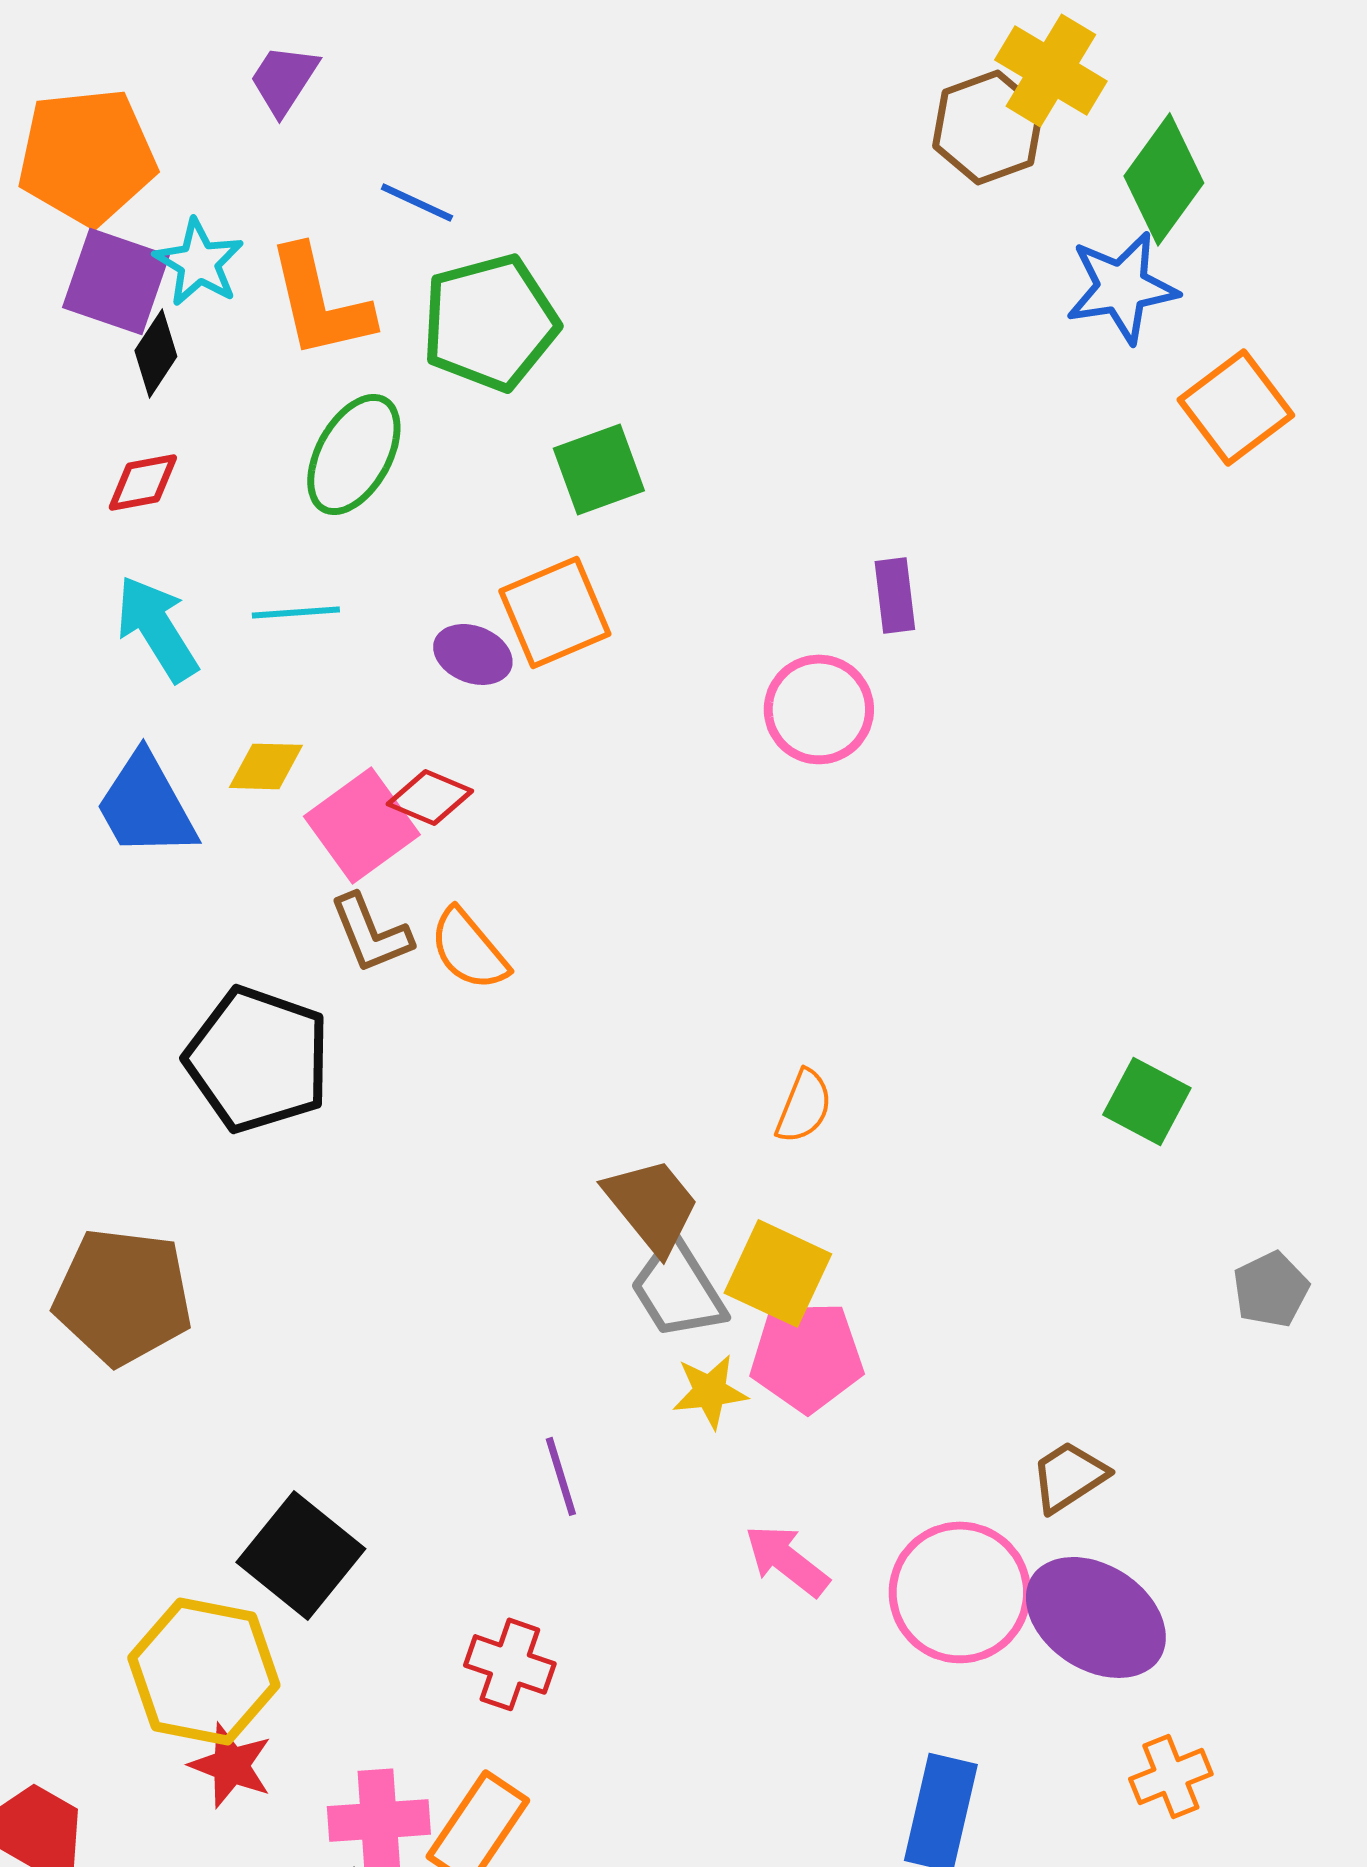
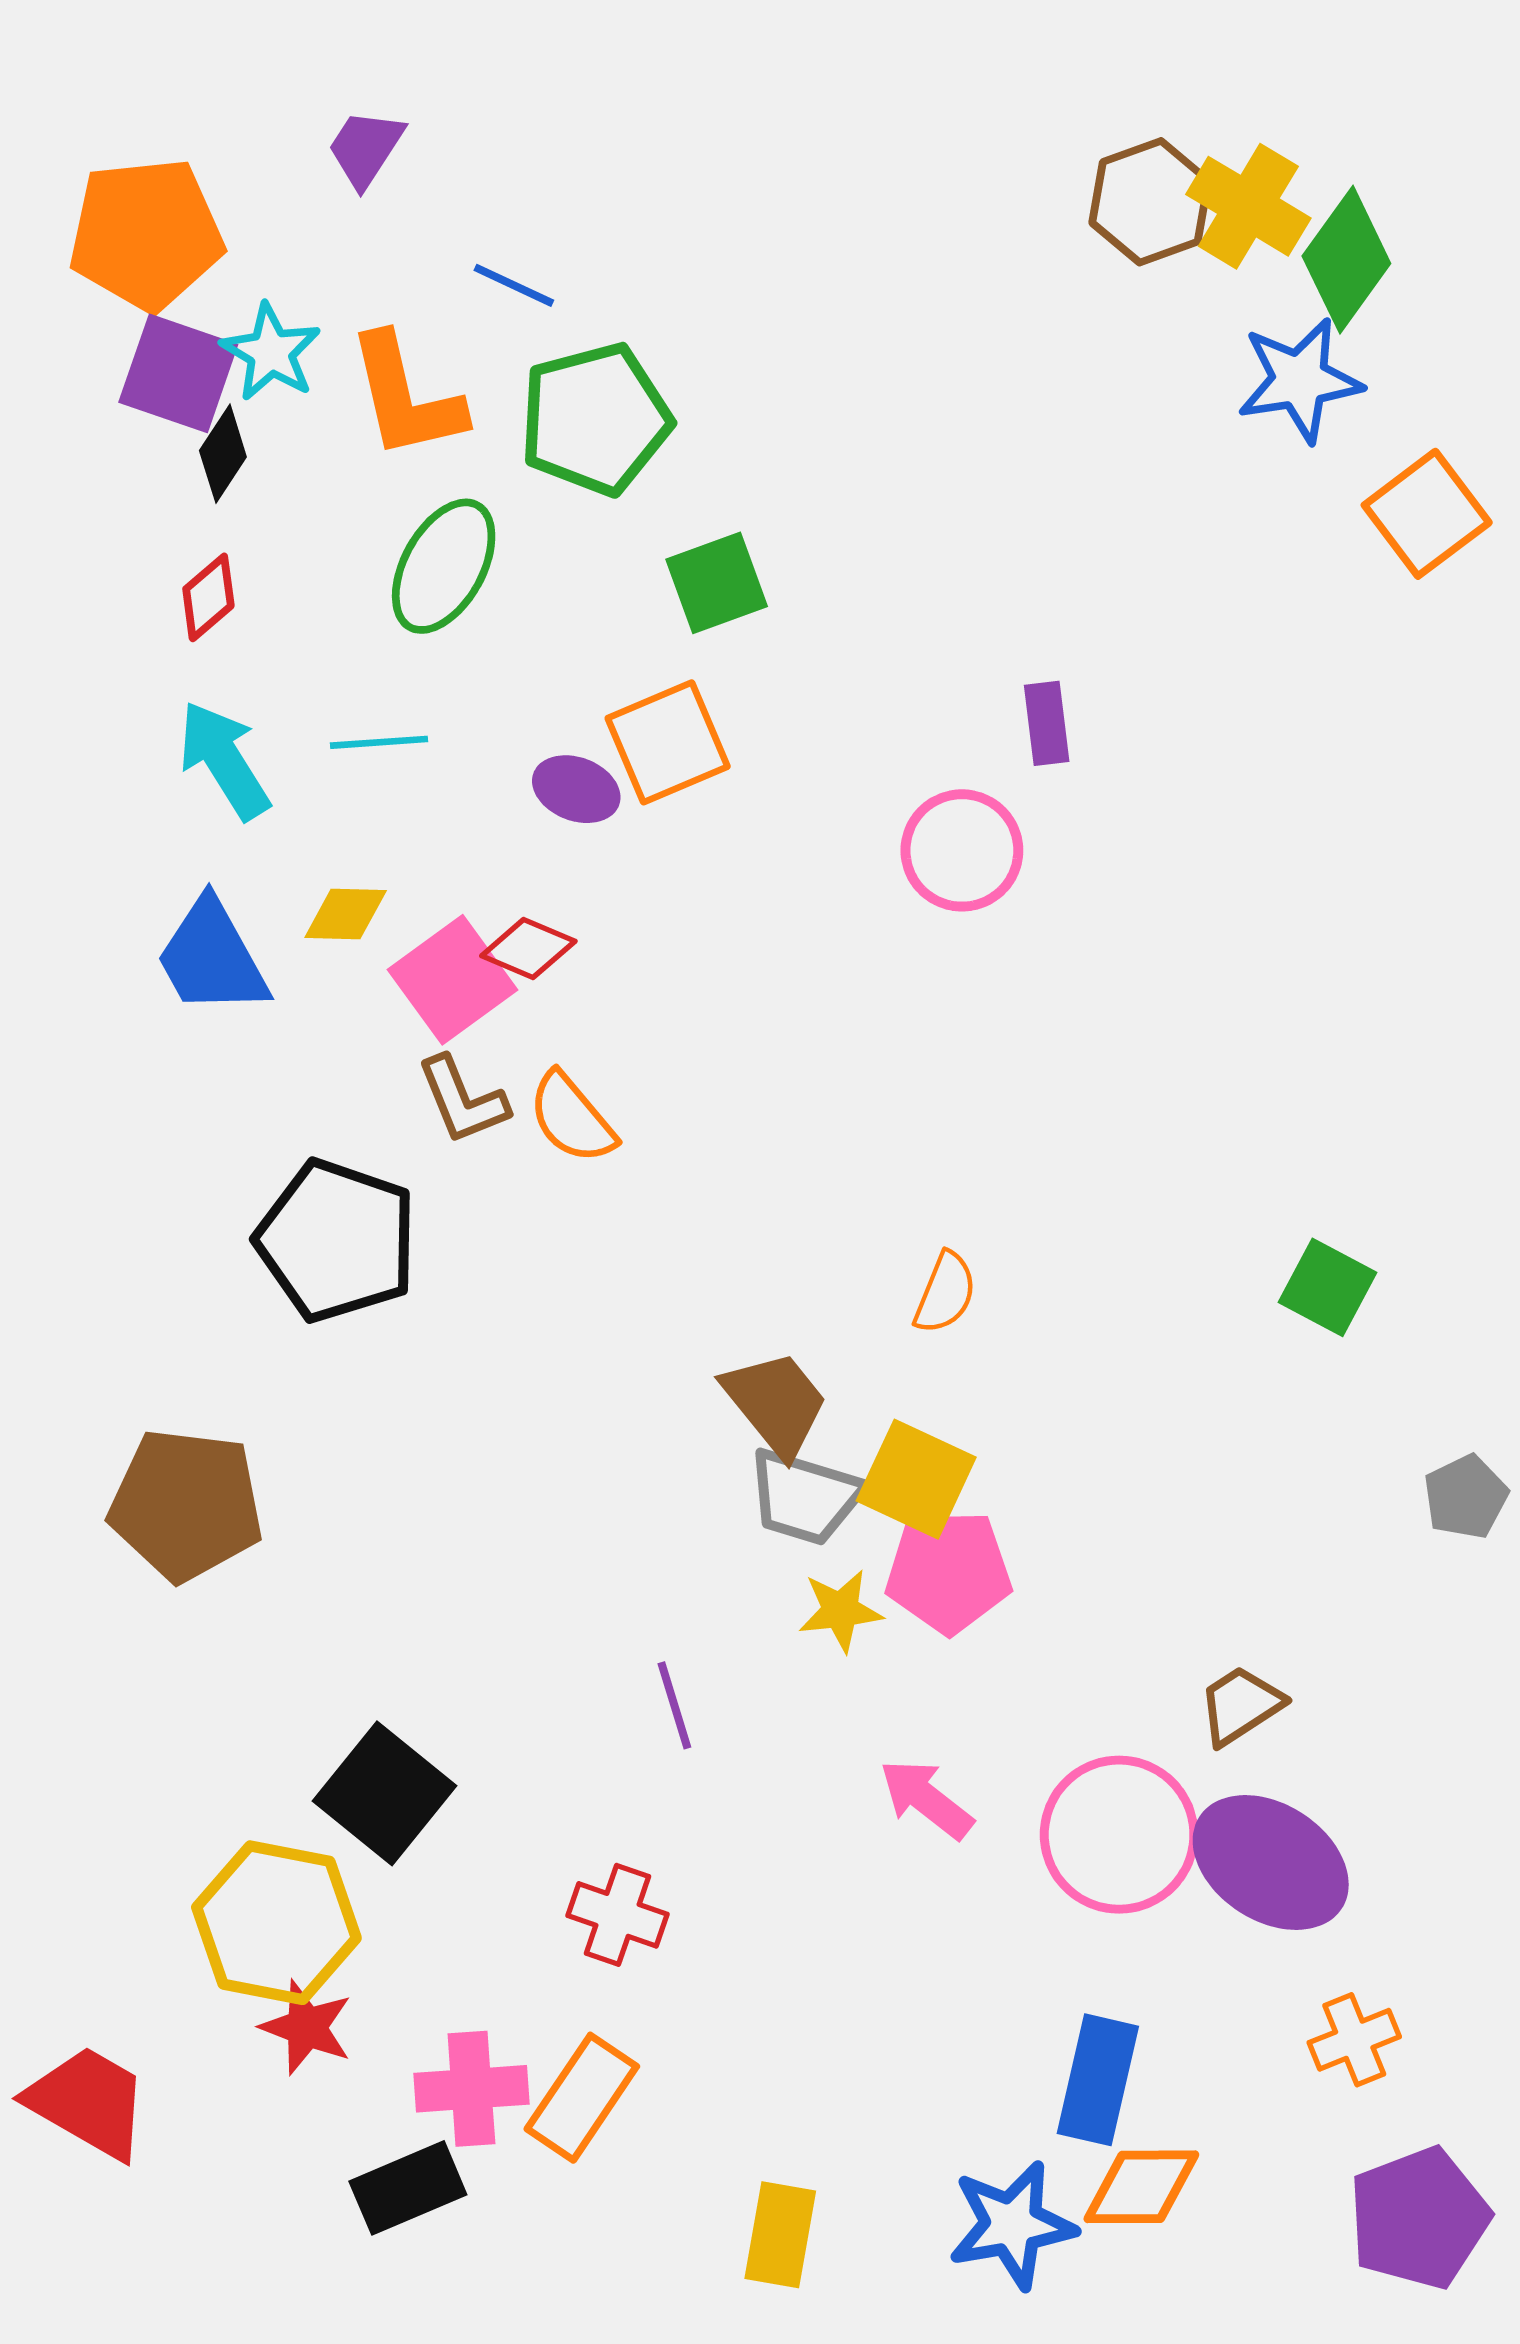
yellow cross: (1051, 70) -> (1248, 206), moved
red diamond: (143, 482) -> (208, 597), turned -30
gray trapezoid: (678, 1289) -> (805, 1497), turned -41

